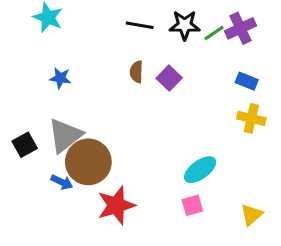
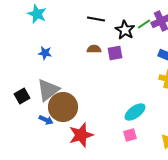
black star: (185, 25) -> (125, 30), moved, turned 30
brown semicircle: (136, 72) -> (94, 49), turned 88
purple square: (169, 78) -> (115, 53), turned 35

